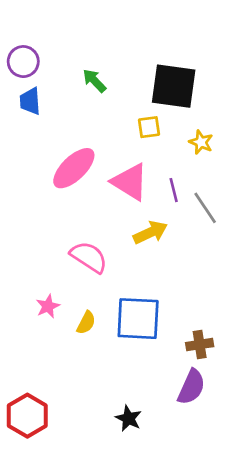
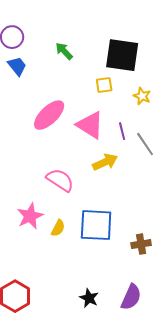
blue trapezoid: (30, 101) -> (17, 66), turned 145
pink star: (48, 306) -> (30, 216), size x1.5
purple semicircle: (191, 387) -> (131, 297), moved

